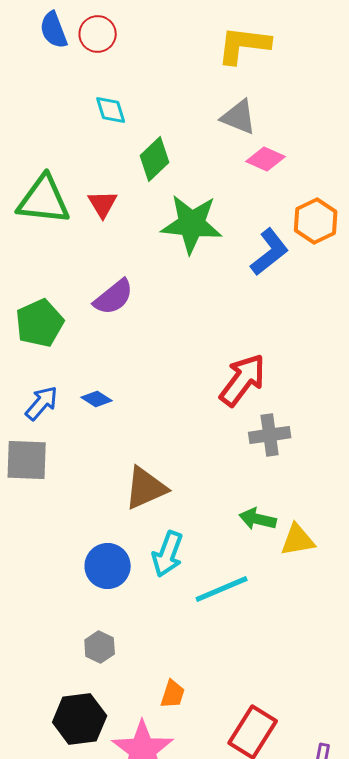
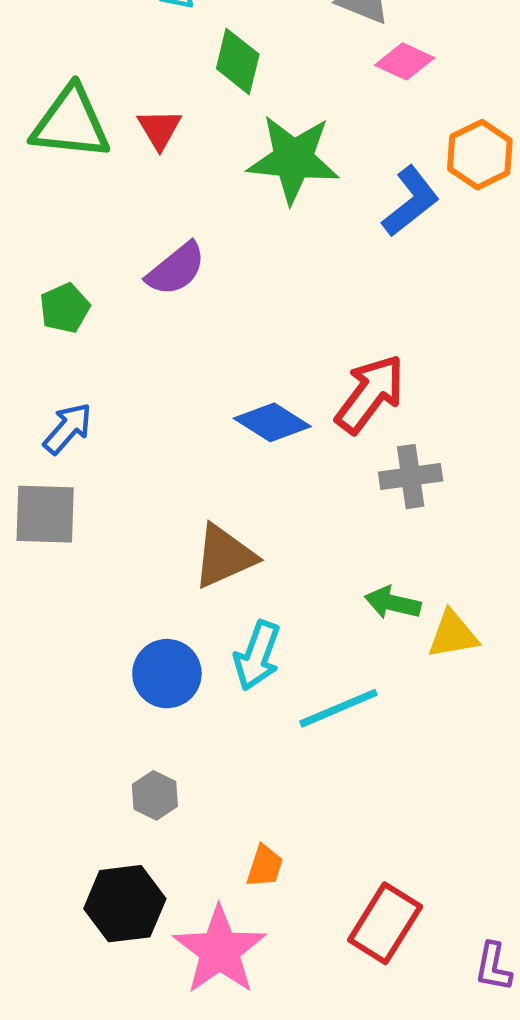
green diamond: (155, 159) -> (238, 61), turned -33
green pentagon: (40, 323) -> (65, 308), size x0.7
blue diamond: (97, 399) -> (272, 422), moved, size x1.6

